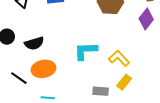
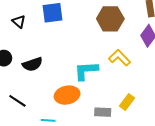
yellow L-shape: (119, 58) -> (119, 58), moved
orange ellipse: (43, 69) -> (67, 95), moved

